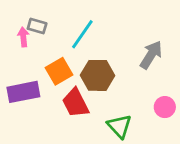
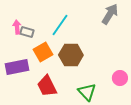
gray rectangle: (37, 26) -> (27, 32), moved
gray arrow: (151, 55) -> (110, 14), moved
red trapezoid: (76, 103) -> (47, 86), moved

